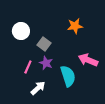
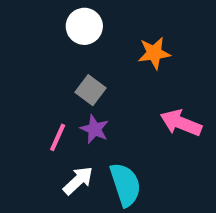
white circle: (21, 31) -> (84, 26), moved
cyan semicircle: (68, 76) -> (125, 185), moved

